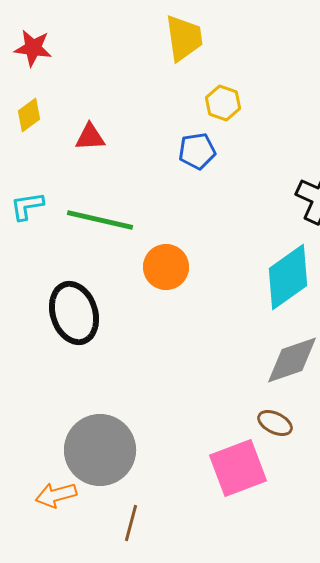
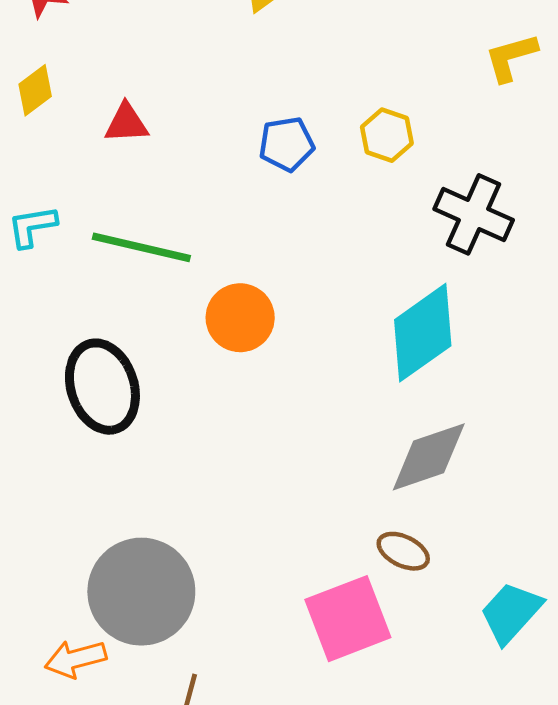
yellow hexagon: (223, 103) -> (387, 135), moved

